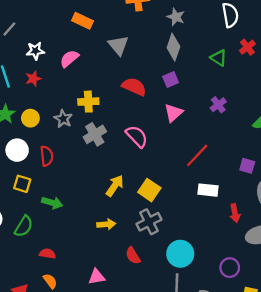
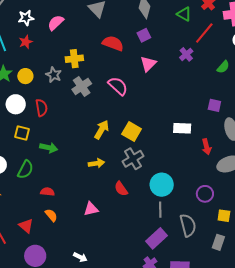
red line: (197, 155) -> (204, 33), moved

